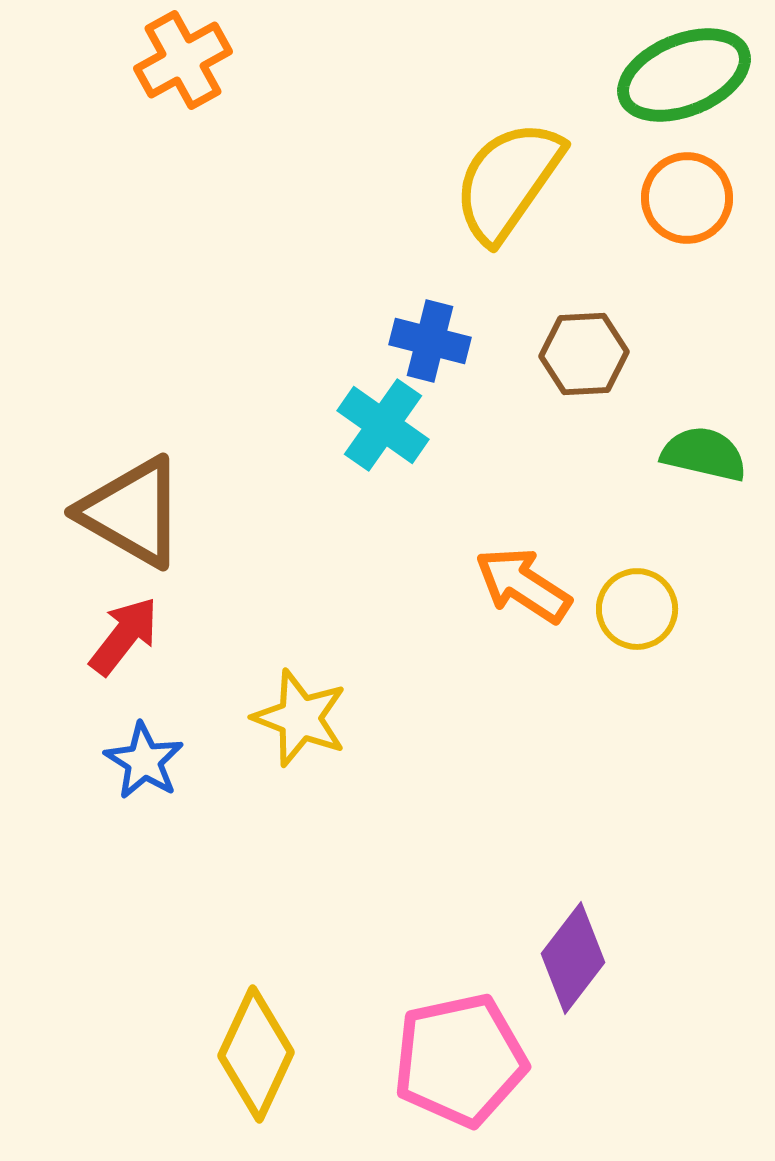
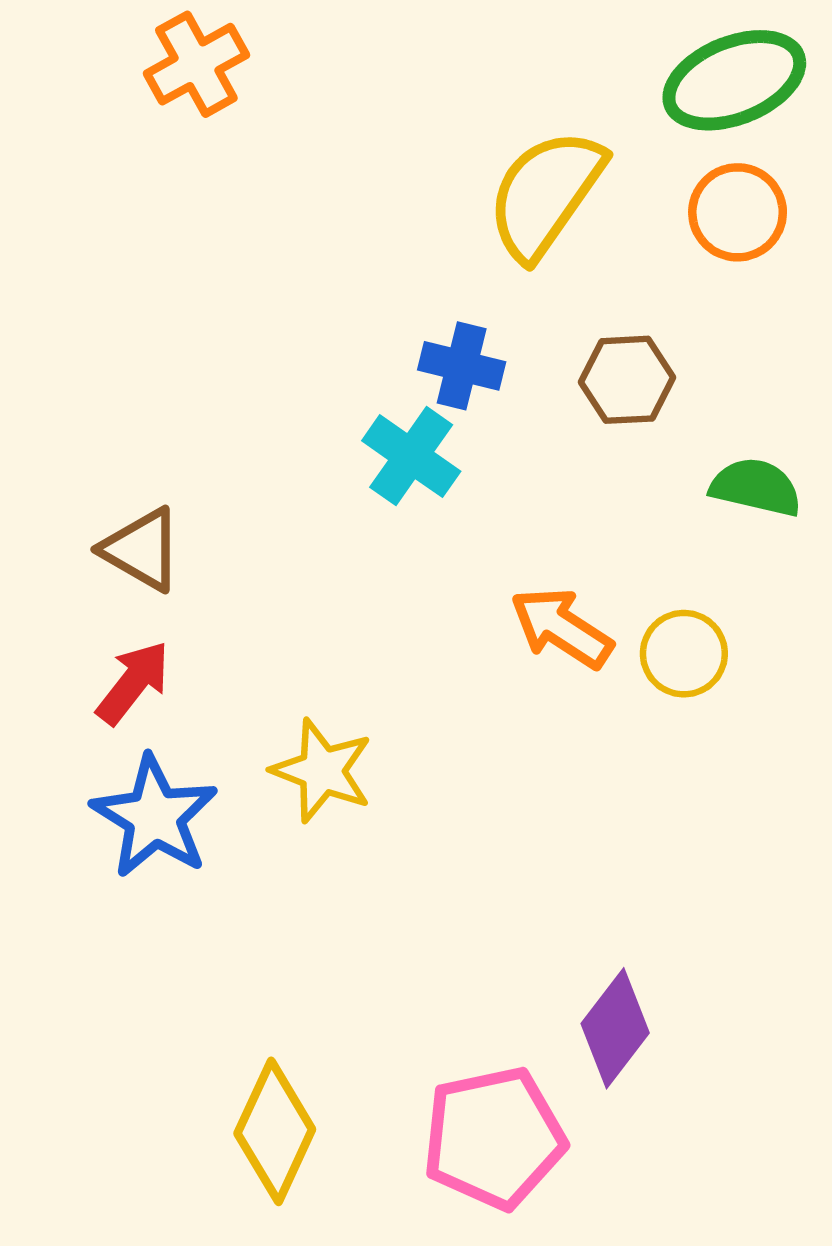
brown triangle: (132, 512) -> (142, 549), size x0.7
blue star: (144, 761) -> (155, 817), size x1.5

